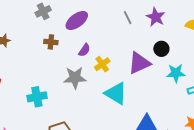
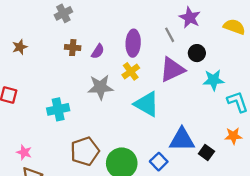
gray line: (128, 18) -> (170, 35), moved
purple ellipse: (77, 20) -> (133, 43), moved, turned -50
purple semicircle: (84, 50) -> (98, 51), moved

